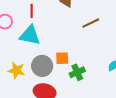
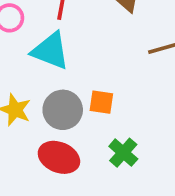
green cross: (77, 72) -> (123, 153), moved, turned -35

